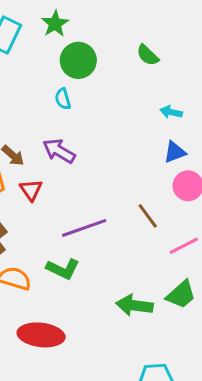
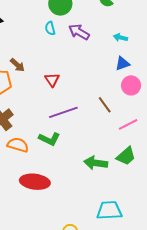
purple arrow: (59, 151) -> (79, 32), moved
red triangle: (31, 190) -> (52, 80), moved

